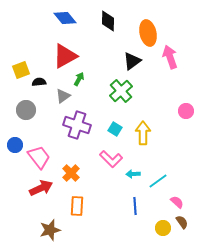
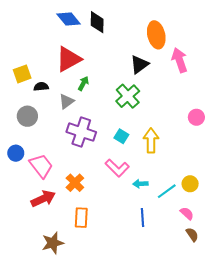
black diamond: (108, 21) -> (97, 22), moved
yellow circle: (163, 228) -> (190, 184), moved

